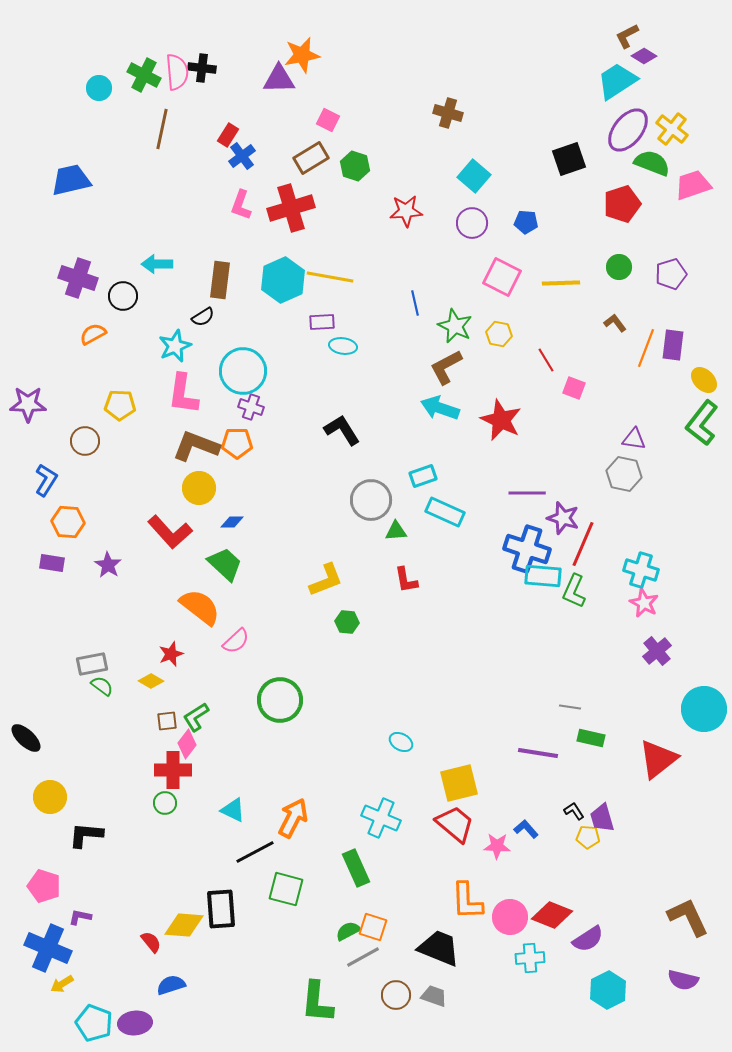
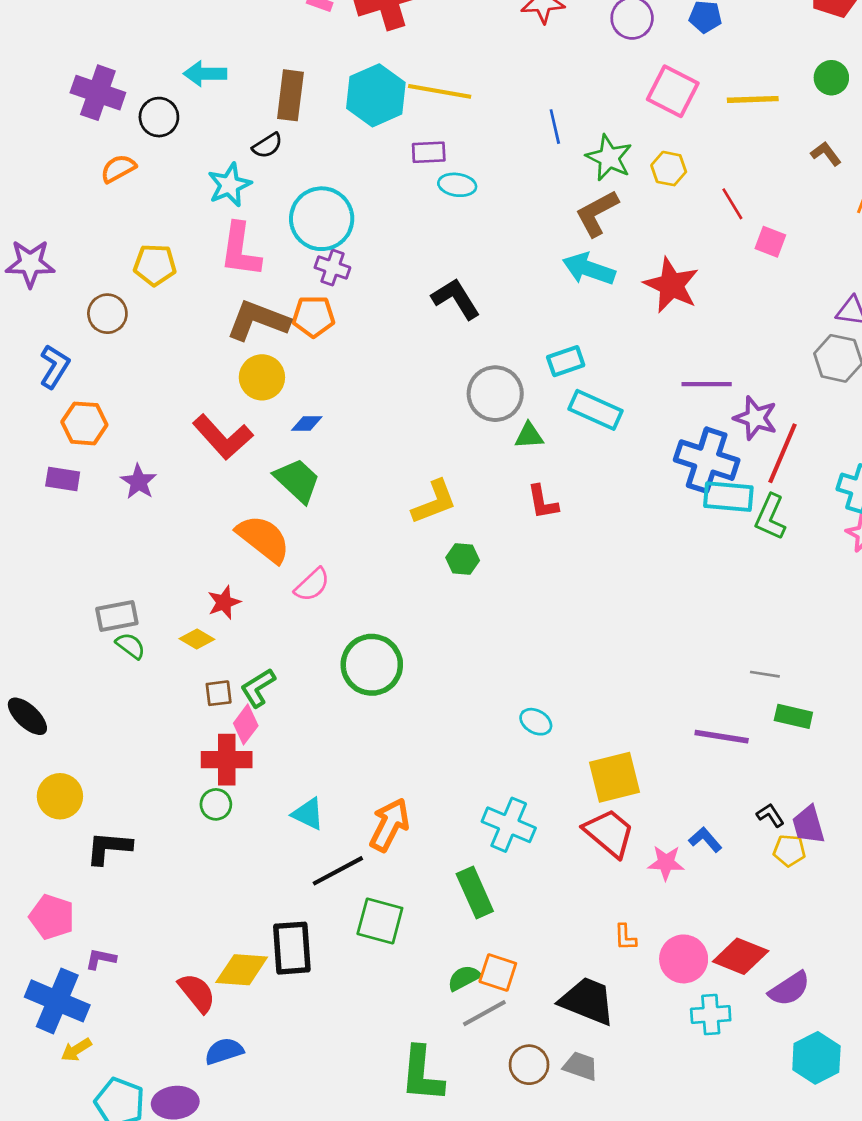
orange L-shape: (467, 901) -> (625, 937), size x0.5
red semicircle: (151, 942) -> (197, 993), size x1.4

